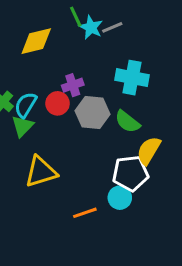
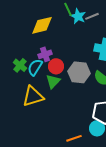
purple cross: (73, 85) -> (45, 54), moved
green triangle: (23, 126) -> (53, 81), moved
yellow triangle: (41, 172) -> (33, 96), moved

